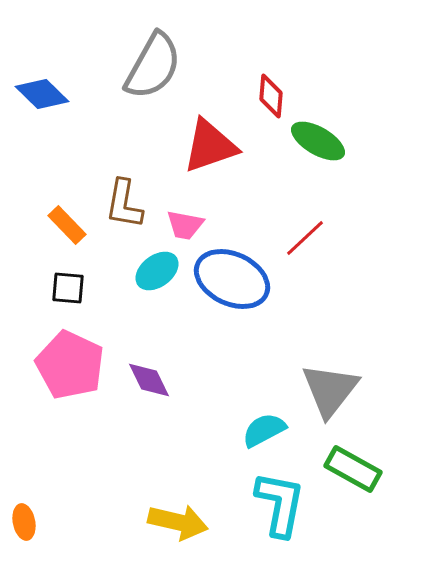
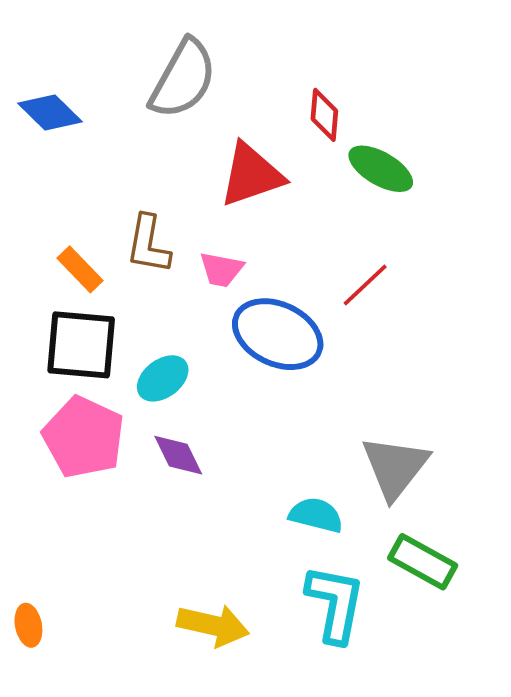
cyan ellipse: (157, 271) -> (163, 378), moved
black square: (68, 288) -> (81, 345), size x1.8
cyan semicircle: (264, 430) -> (316, 515), turned 42

